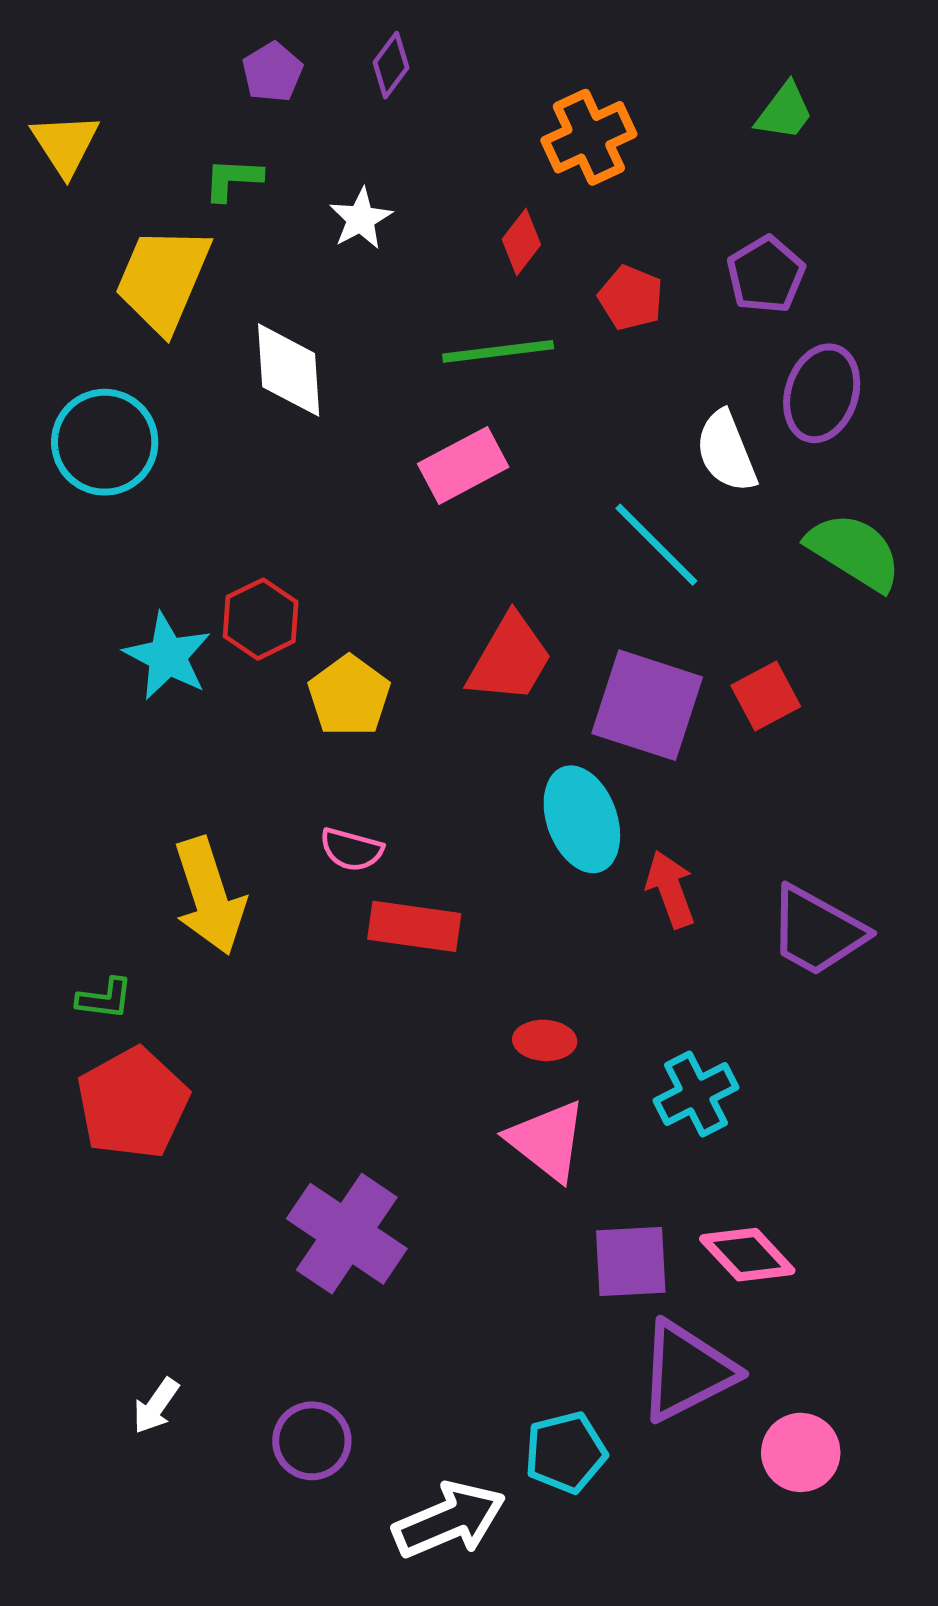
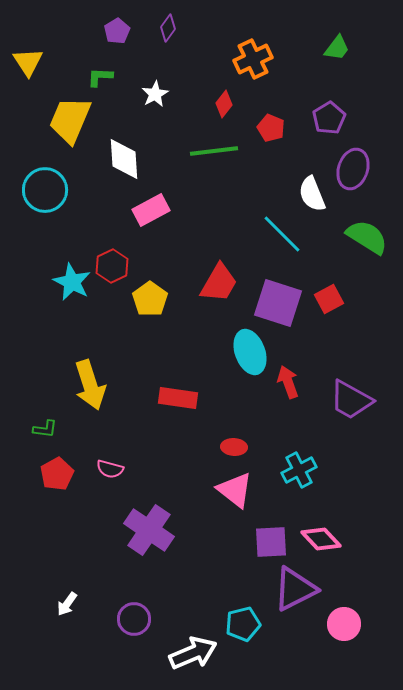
pink rectangle: (463, 465) -> (151, 210), moved
pink semicircle: (351, 850) -> (110, 469), moved
red pentagon: (133, 1103) -> (57, 474), size x0.7

